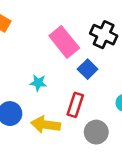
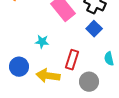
blue square: (88, 69) -> (94, 29), moved

